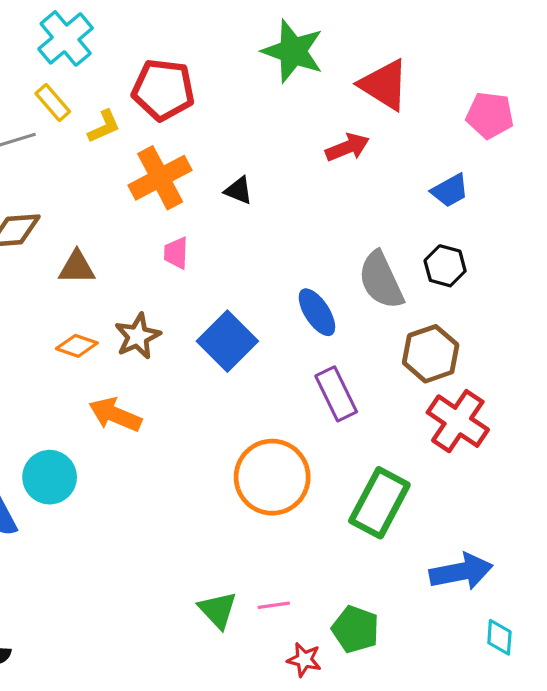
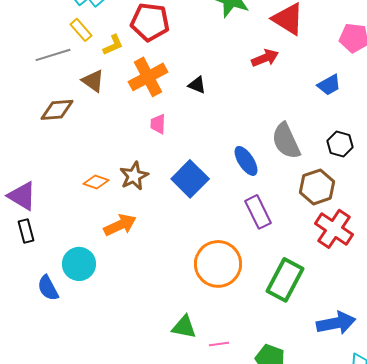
black hexagon: (445, 266) -> (340, 144), moved
brown triangle: (77, 267) -> (93, 81), moved, turned 35
orange arrow: (115, 415) -> (120, 225), turned 132
green triangle: (218, 610) -> (184, 327), moved, turned -36

